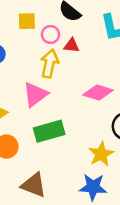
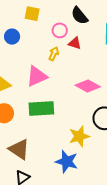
yellow square: (27, 21) -> (32, 14), moved
yellow arrow: (49, 64) -> (54, 54), size x0.6

